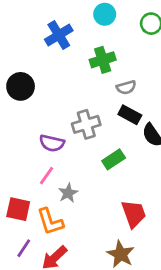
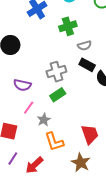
purple semicircle: (52, 143) -> (22, 85), moved
green rectangle: (114, 159) -> (58, 95), moved
orange L-shape: (50, 222) -> (54, 142), moved

